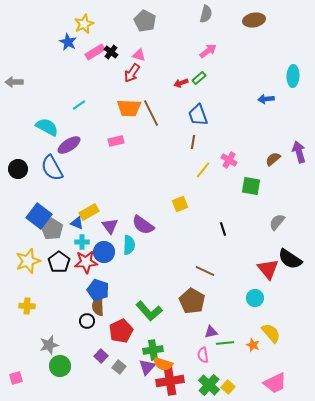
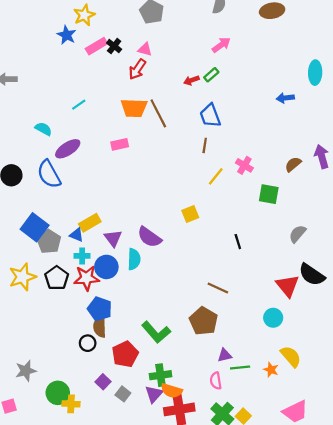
cyan semicircle: (47, 127) -> (43, 129), size x0.7
yellow cross: (27, 306) -> (71, 404), moved
gray star: (49, 345) -> (26, 371), moved

